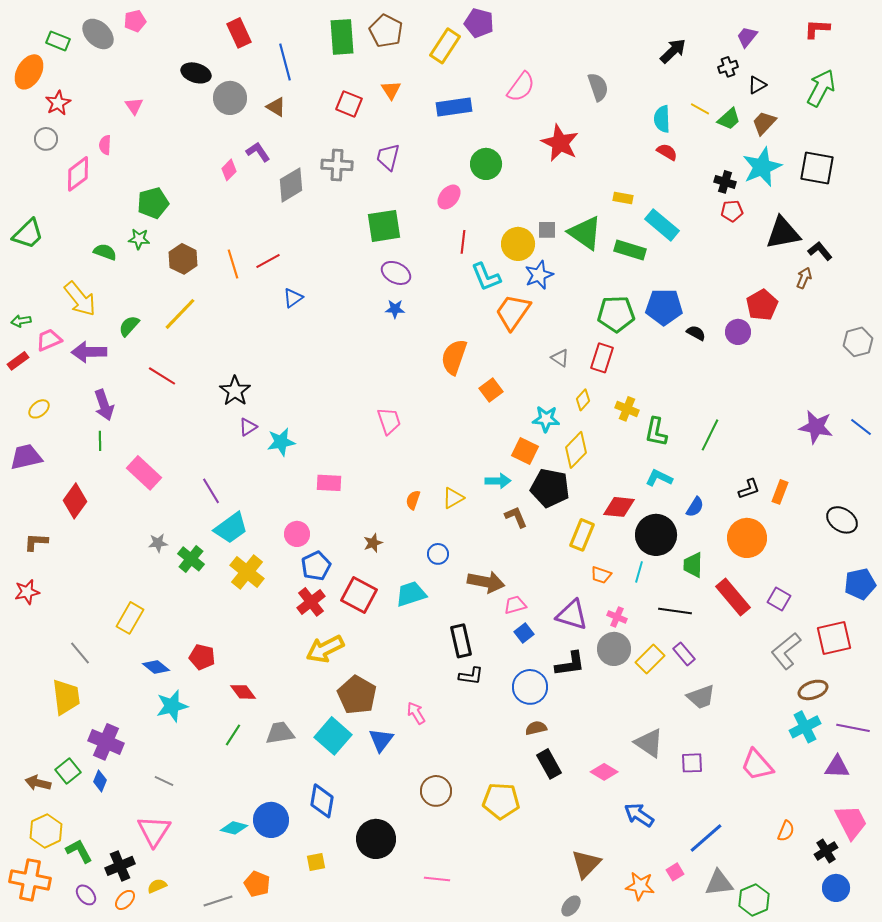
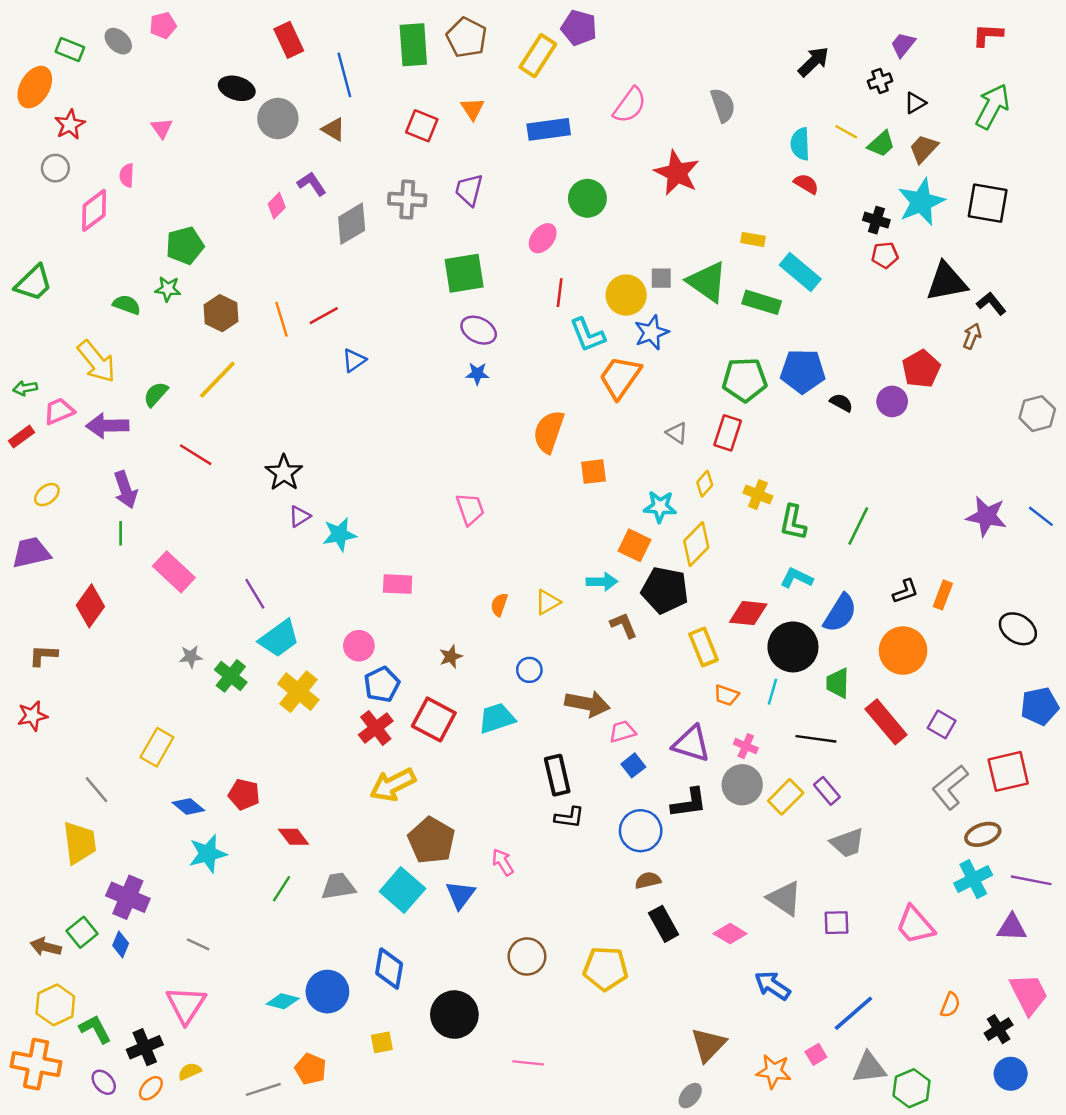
gray ellipse: (98, 34) -> (118, 41), size x0.7
orange square: (491, 390) -> (593, 472), turned 30
blue semicircle: (695, 507) -> (840, 613), size x1.6
yellow rectangle: (582, 535) -> (703, 647), turned -44

